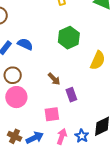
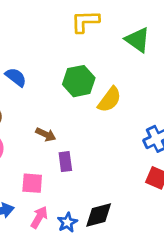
yellow semicircle: (98, 60) -> (109, 100), moved
brown arrow: (54, 79) -> (46, 134), turned -32

